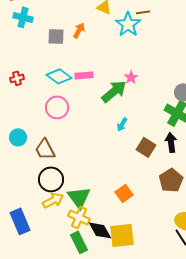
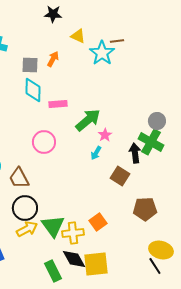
cyan diamond: (59, 76) -> (33, 90), moved, turned 55
pink star: (131, 77) -> (105, 135), moved
pink circle: (57, 107) -> (44, 142), moved
black arrow: (171, 142) -> (135, 153), moved
brown pentagon: (171, 180) -> (145, 209), turned 30
yellow cross: (79, 217) -> (73, 233), moved, turned -30

